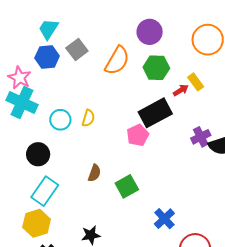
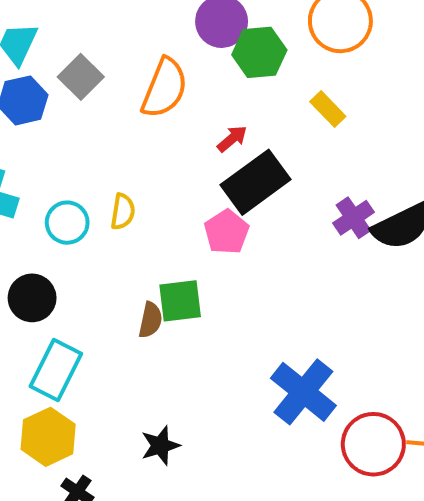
green hexagon: (156, 68) -> (259, 52), moved
red arrow: (181, 90) -> (232, 139), moved
green square: (127, 186) -> (180, 301), moved, turned 30
blue cross: (164, 219) -> (303, 392), size x1.5

